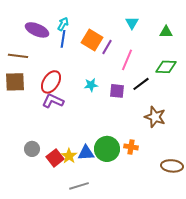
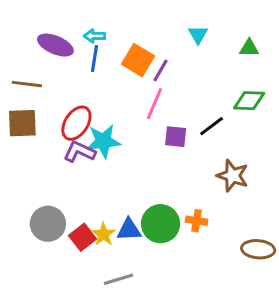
cyan arrow: (63, 24) -> (94, 36), turned -120
pink line: (127, 60) -> (155, 104), moved
cyan star: (91, 85) -> (103, 141), moved, size x1.6
gray circle: (32, 149) -> (48, 224), size x1.5

